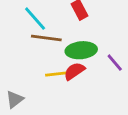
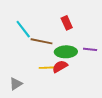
cyan line: (35, 19) -> (23, 29), moved
purple line: (115, 63) -> (90, 49), moved, turned -48

